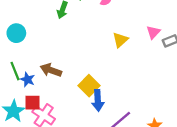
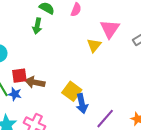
pink triangle: (153, 32) -> (110, 29), moved, size x1.5
red square: (32, 103) -> (19, 76), moved

